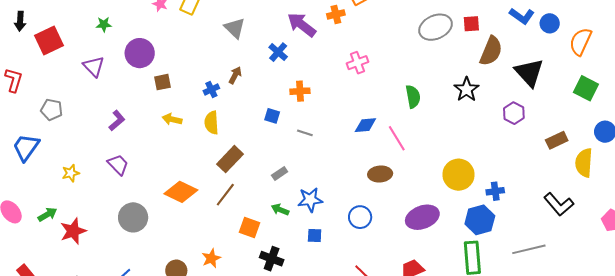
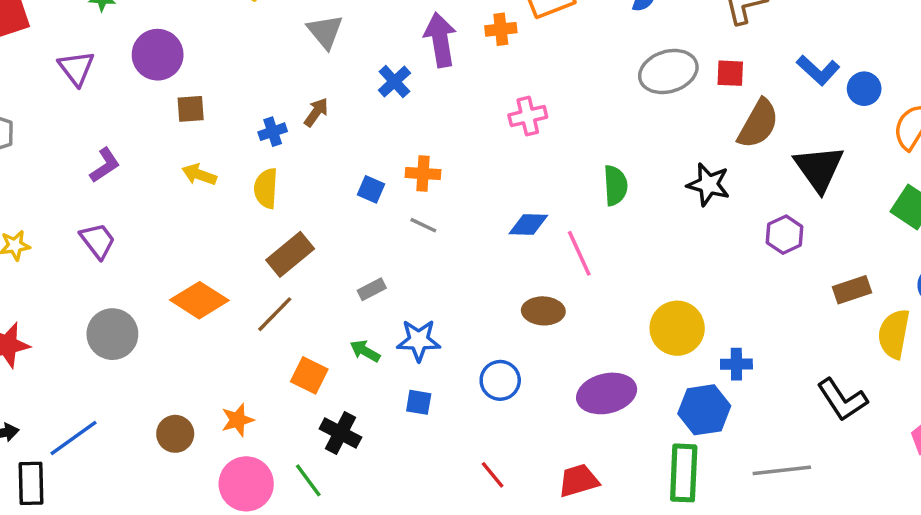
purple arrow: (302, 25) -> (440, 40), turned 36
black star: (467, 89) -> (708, 184), turned -30
orange cross: (300, 91) -> (423, 174), moved

